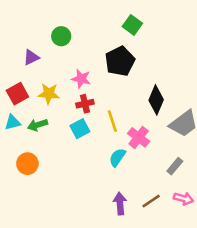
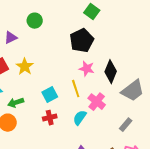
pink star: (81, 79) -> (87, 69), moved
yellow star: (49, 94) -> (25, 67), turned 30
red cross: (85, 104) -> (50, 118), moved
green arrow: (37, 125) -> (16, 103), moved

